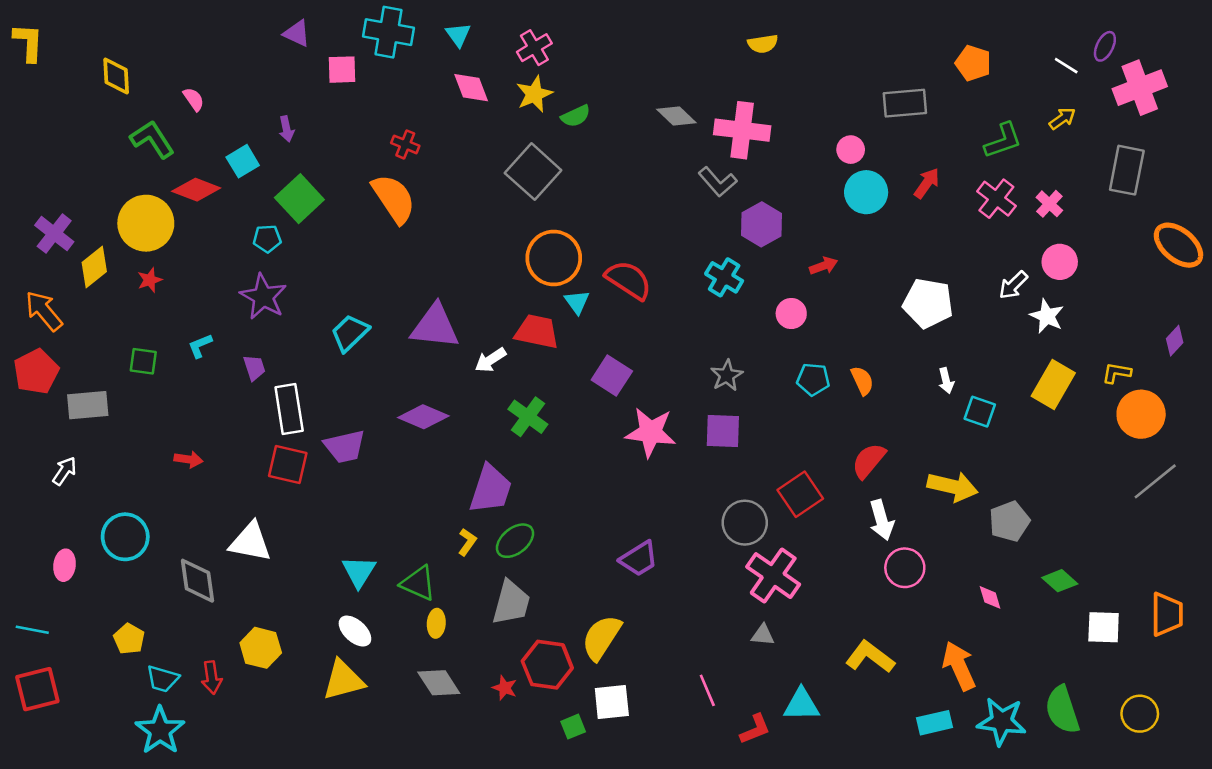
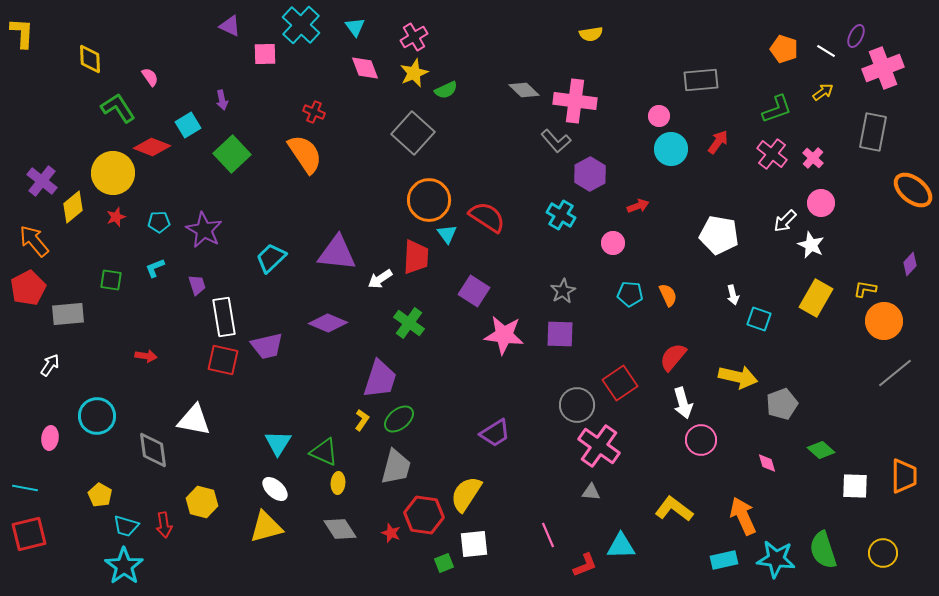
cyan cross: (389, 32) -> (301, 25), turned 33
orange pentagon: (973, 63) -> (784, 49), moved
cyan pentagon: (267, 239) -> (159, 222), moved
red trapezoid: (537, 332) -> (416, 257), turned 81

